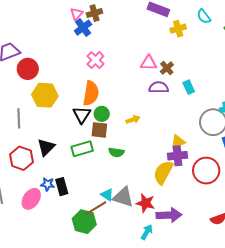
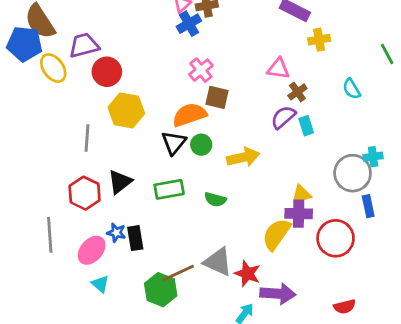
cyan semicircle: (204, 16) -> (352, 89), moved
pink triangle: (149, 63) -> (278, 69), moved
purple semicircle: (159, 87) -> (283, 117), turned -48
cyan rectangle: (189, 87) -> (306, 126), moved
orange semicircle: (91, 93) -> (189, 115), turned -125
yellow arrow: (133, 120) -> (243, 157), size x1.6
brown square: (99, 130) -> (217, 97), moved
cyan triangle: (107, 195) -> (100, 284), moved

